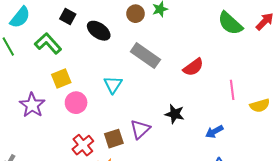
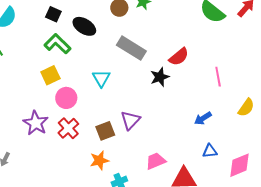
green L-shape: (48, 43) -> (57, 44), moved
purple star: (32, 105) -> (36, 123), moved
yellow semicircle: (260, 106) -> (246, 108), moved, turned -36
black star: (175, 114) -> (160, 77), moved, turned -30
red cross: (83, 145) -> (68, 128), moved

